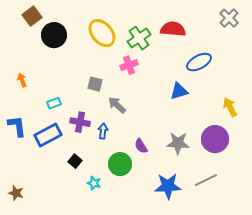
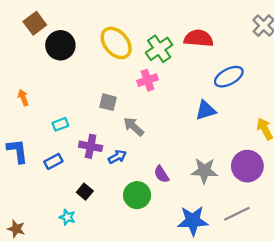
blue arrow: (103, 131) -> (117, 157), turned 56
blue rectangle: (48, 135) -> (53, 161), size x0.6
cyan star: (94, 183) -> (67, 217), moved

